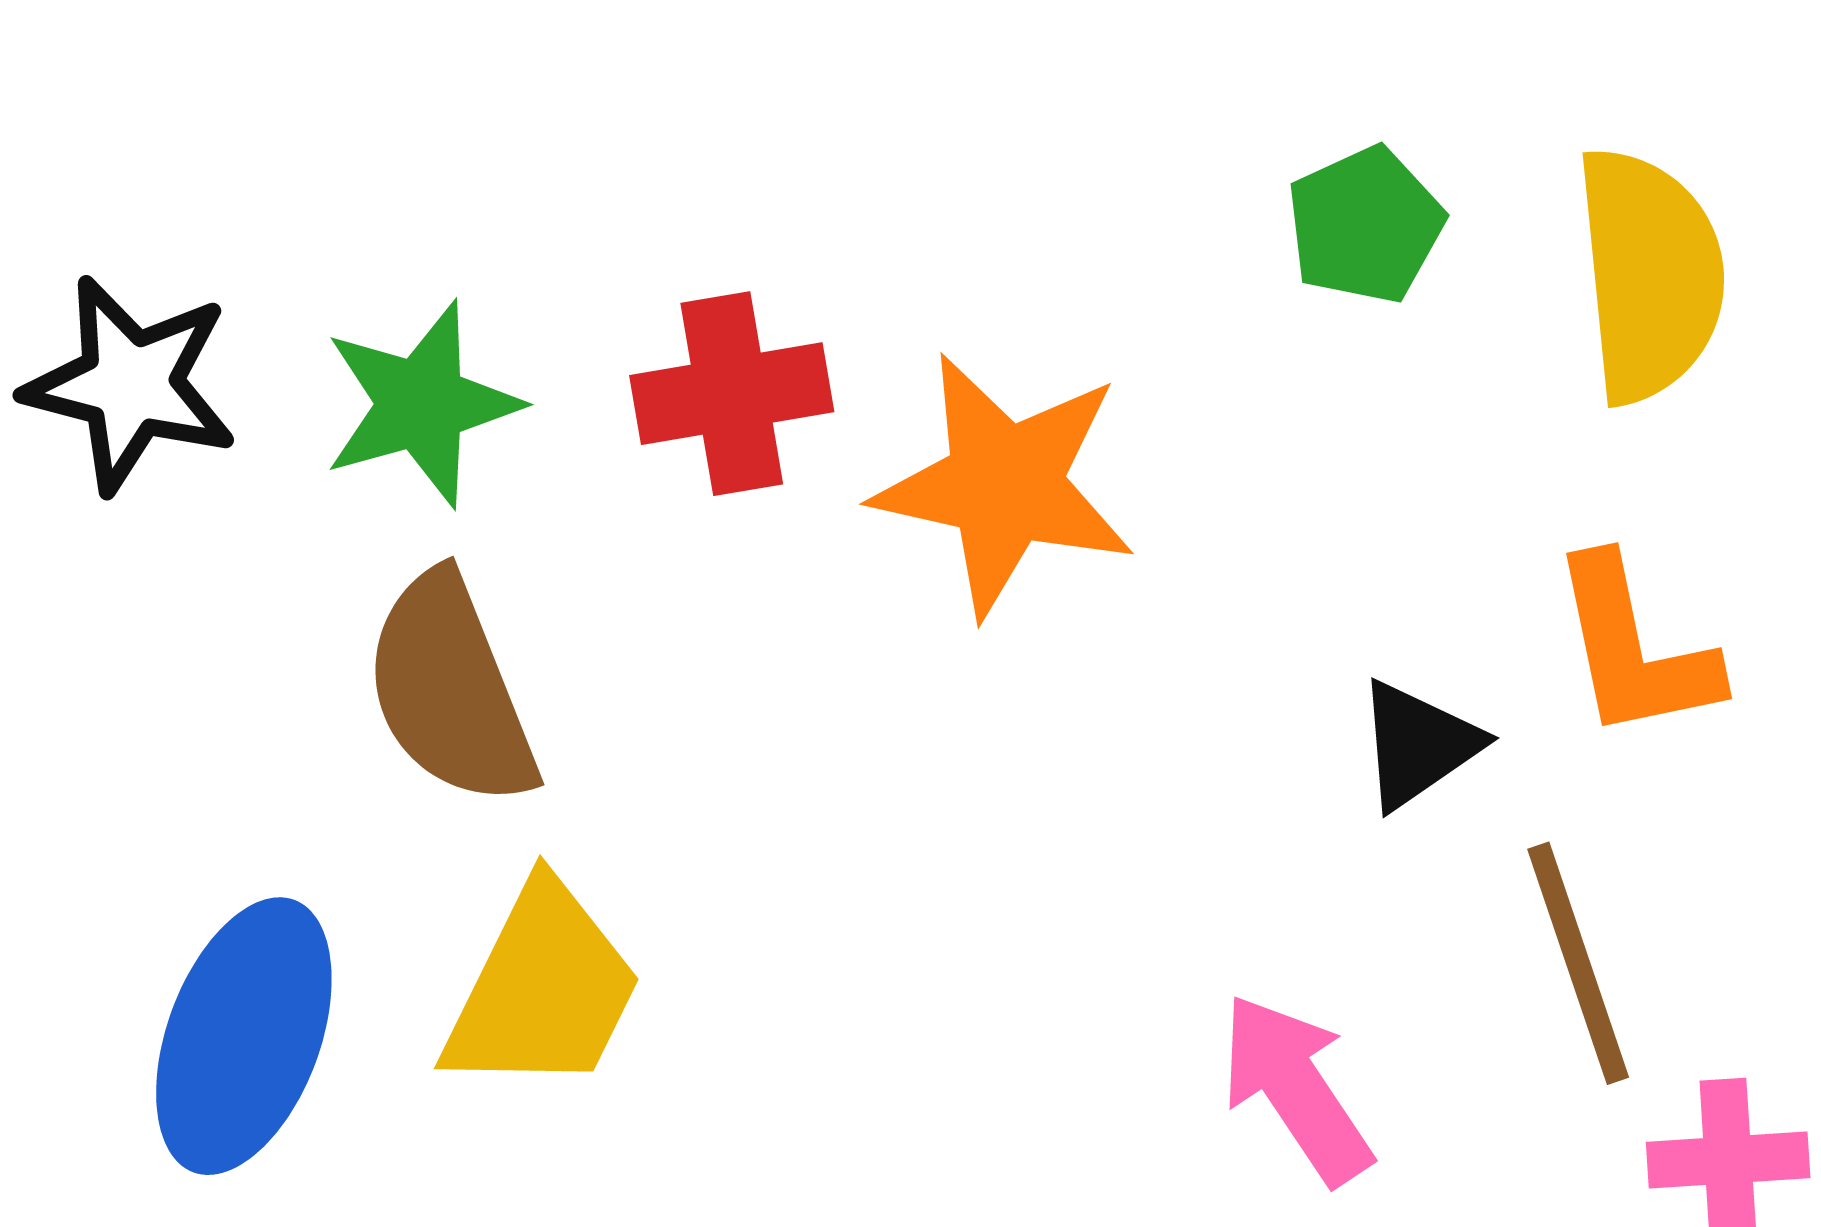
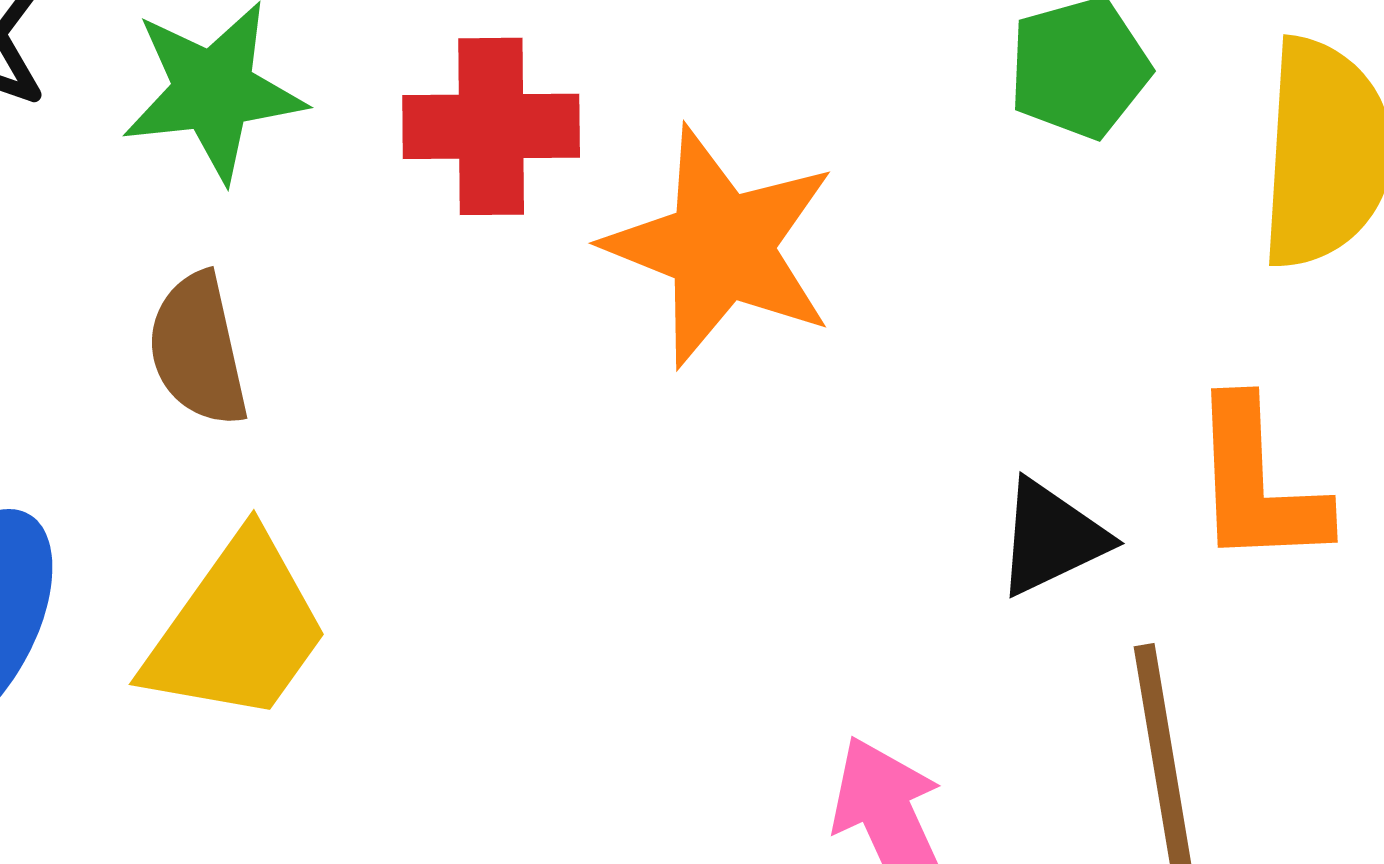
brown semicircle: (450, 690) -> (198, 350), size x0.7

